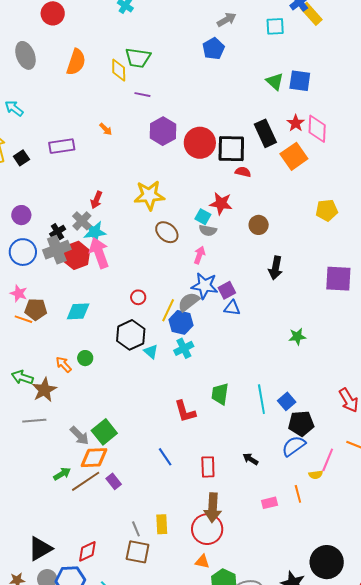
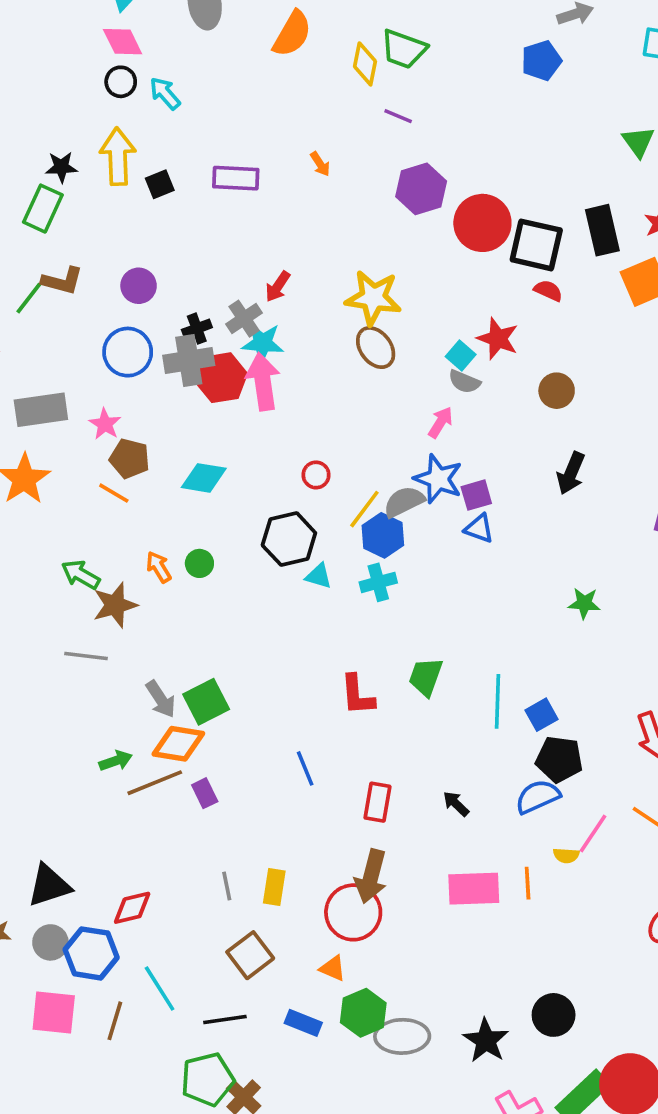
brown ellipse: (167, 232) -> (376, 348), moved
orange line: (23, 319) -> (114, 493), moved
cyan triangle: (151, 352) -> (319, 576), turned -35
pink rectangle: (269, 503) -> (474, 889), size x1.8
brown square: (138, 552) -> (250, 955), moved, turned 30
black circle: (327, 562) -> (554, 1015), size x0.7

